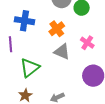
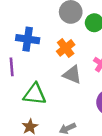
green triangle: (30, 68) -> (35, 94), turned 45

